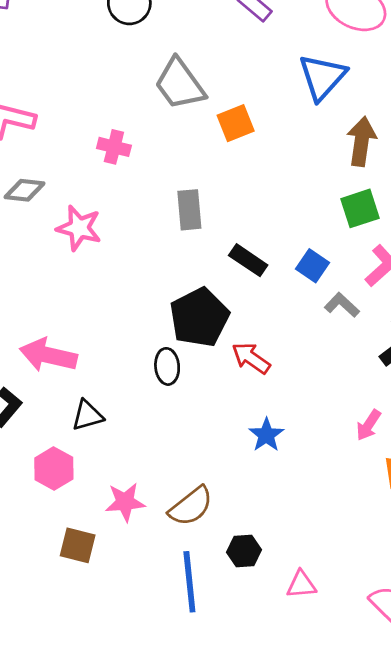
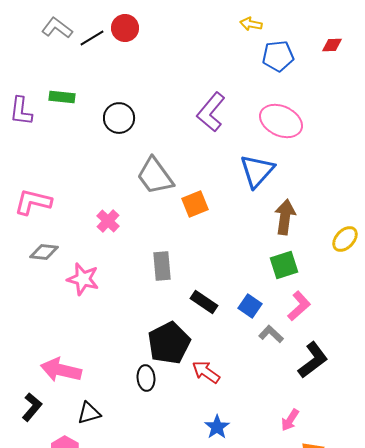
pink cross: (114, 147) -> (108, 221), turned 30

